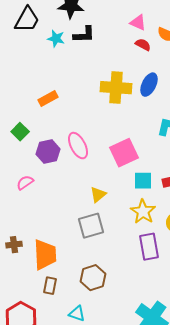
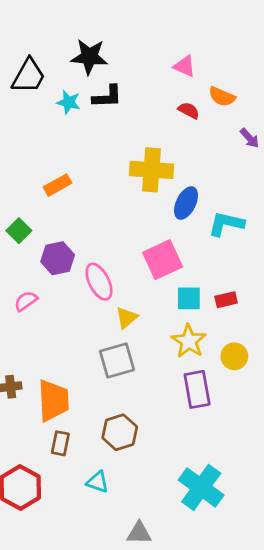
pink triangle: (138, 23) -> (185, 66), moved
blue ellipse: (149, 85) -> (186, 203), moved
pink ellipse: (78, 146) -> (99, 282), moved

